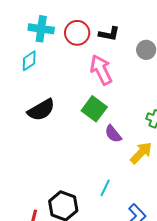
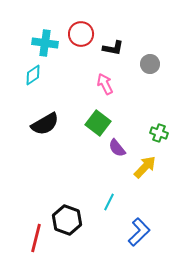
red circle: (77, 33) -> (81, 34), moved
pink arrow: (101, 70) -> (105, 84), size x0.7

